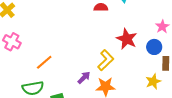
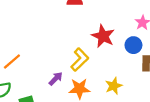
yellow star: (153, 81) -> (114, 86), moved

